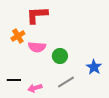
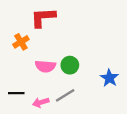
pink semicircle: (37, 47) -> (45, 66), moved
gray line: (66, 82) -> (65, 95), moved

